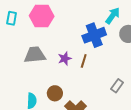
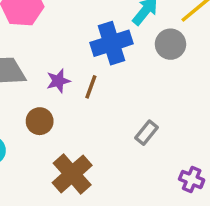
brown circle: (55, 93) -> (40, 121), moved

